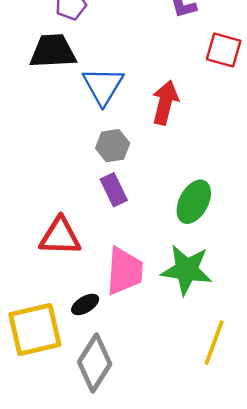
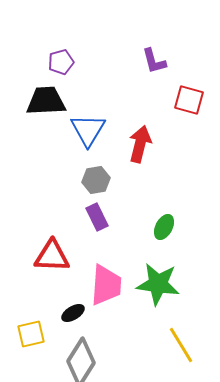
green ellipse: (194, 202) -> (164, 227), size x0.7
yellow square: (35, 330) -> (31, 334), size x0.6
yellow line: (214, 343) -> (181, 345), turned -51

